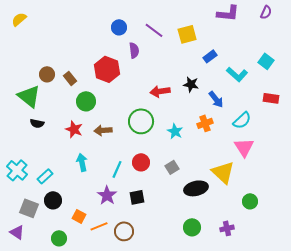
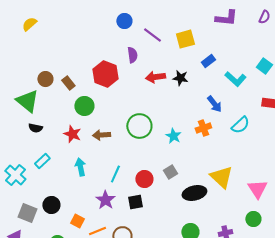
yellow semicircle: (19, 19) -> (29, 24), moved
blue circle: (119, 27) -> (124, 21), moved
black star: (191, 84) -> (180, 78), moved
red arrow: (160, 91) -> (155, 77), moved
pink triangle: (244, 147) -> (257, 189), moved
red circle: (141, 162) -> (144, 179), moved
cyan rectangle: (45, 176) -> (42, 161), moved
green circle: (250, 201) -> (253, 219), moved

